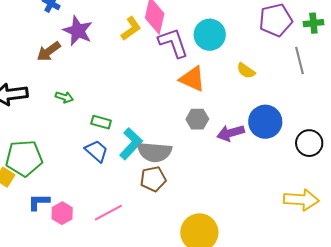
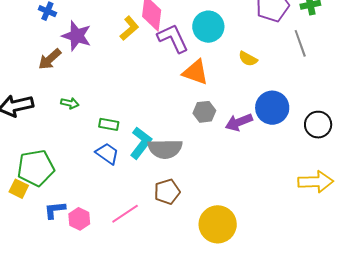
brown pentagon: (153, 179) -> (167, 192), moved

